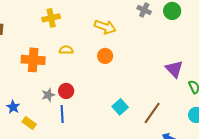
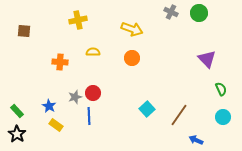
orange cross: (33, 60) -> (60, 62), size x0.7
purple triangle: (174, 69) -> (207, 59), moved
blue star: (13, 107) -> (49, 106), moved

